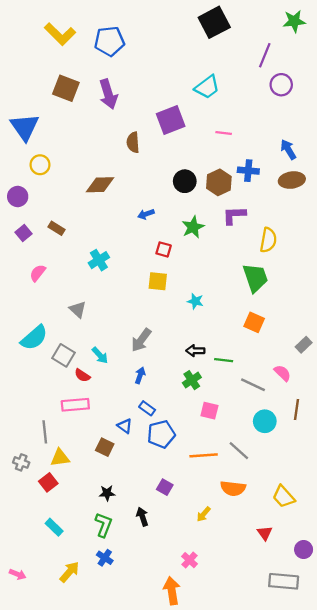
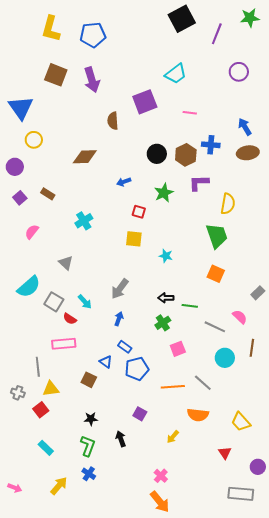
yellow L-shape: (60, 34) -> (51, 29), turned 60
purple line: (265, 55) -> (217, 34), moved
pink square: (209, 411) -> (178, 349), turned -35
orange arrow: (172, 591) -> (160, 502), moved, turned 150

